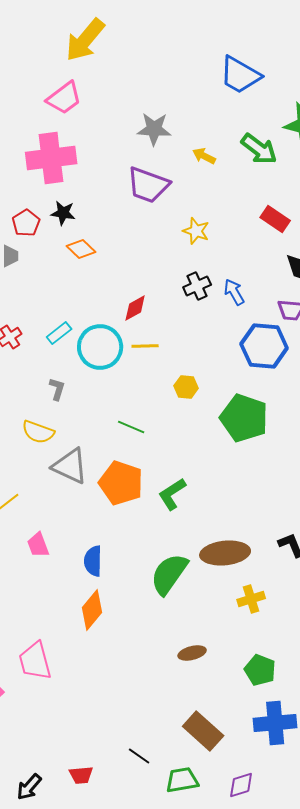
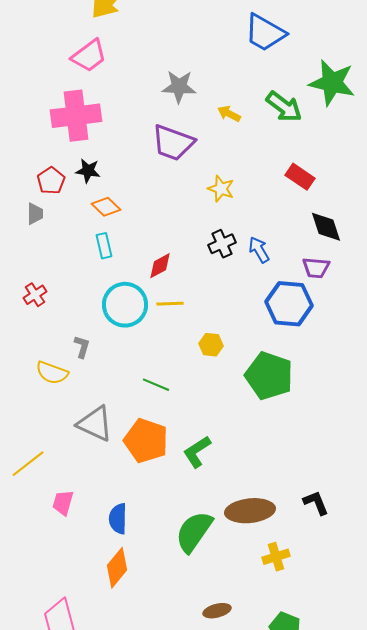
cyan rectangle: (59, 333) -> (104, 246), moved, turned -65
yellow semicircle: (38, 432) -> (52, 373), moved
pink trapezoid: (38, 545) -> (63, 503), turned 36

